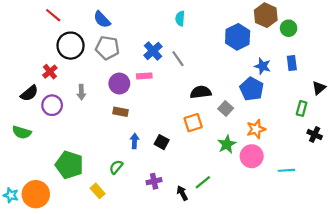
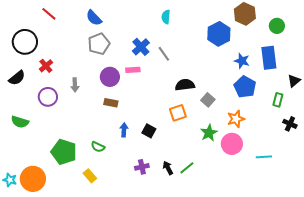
green circle: (289, 28) -> (277, 26), moved
black circle: (71, 46) -> (25, 42), moved
gray pentagon: (107, 48) -> (99, 44), turned -30
blue rectangle: (292, 63) -> (269, 58), size x1.6
blue pentagon: (252, 89) -> (245, 87), moved
black semicircle: (29, 93) -> (17, 78), moved
green semicircle: (116, 167) -> (98, 147), moved, turned -104
black arrow: (182, 193) -> (168, 168), moved

